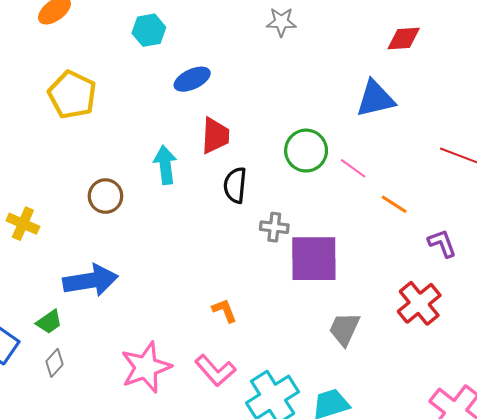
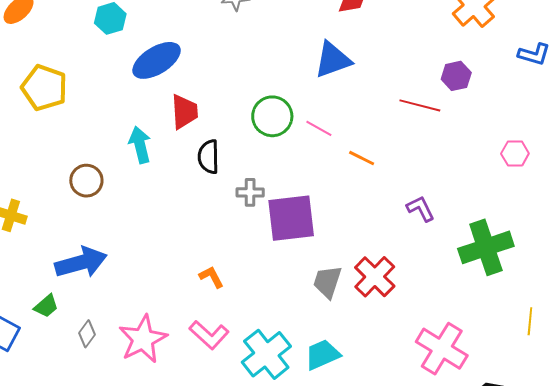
blue ellipse: (192, 79) -> (157, 60), size x1.4
purple L-shape: (442, 243) -> (421, 209), moved
red cross: (419, 303) -> (375, 277), moved
gray diamond: (55, 363) -> (87, 334), moved

